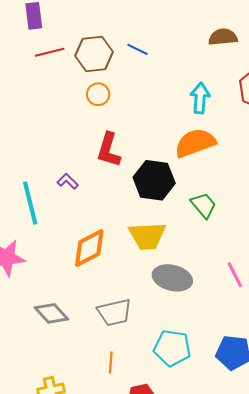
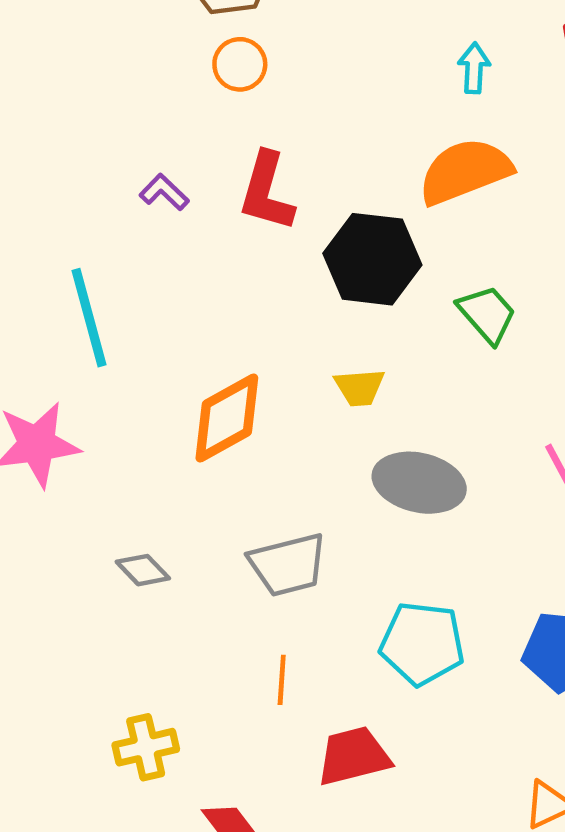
cyan arrow: (200, 98) -> (474, 68), size x0.7
purple L-shape: (68, 181) -> (164, 192), moved
yellow trapezoid: (147, 236) -> (359, 387), size x0.6
gray diamond: (51, 313) -> (143, 570), size x0.7

